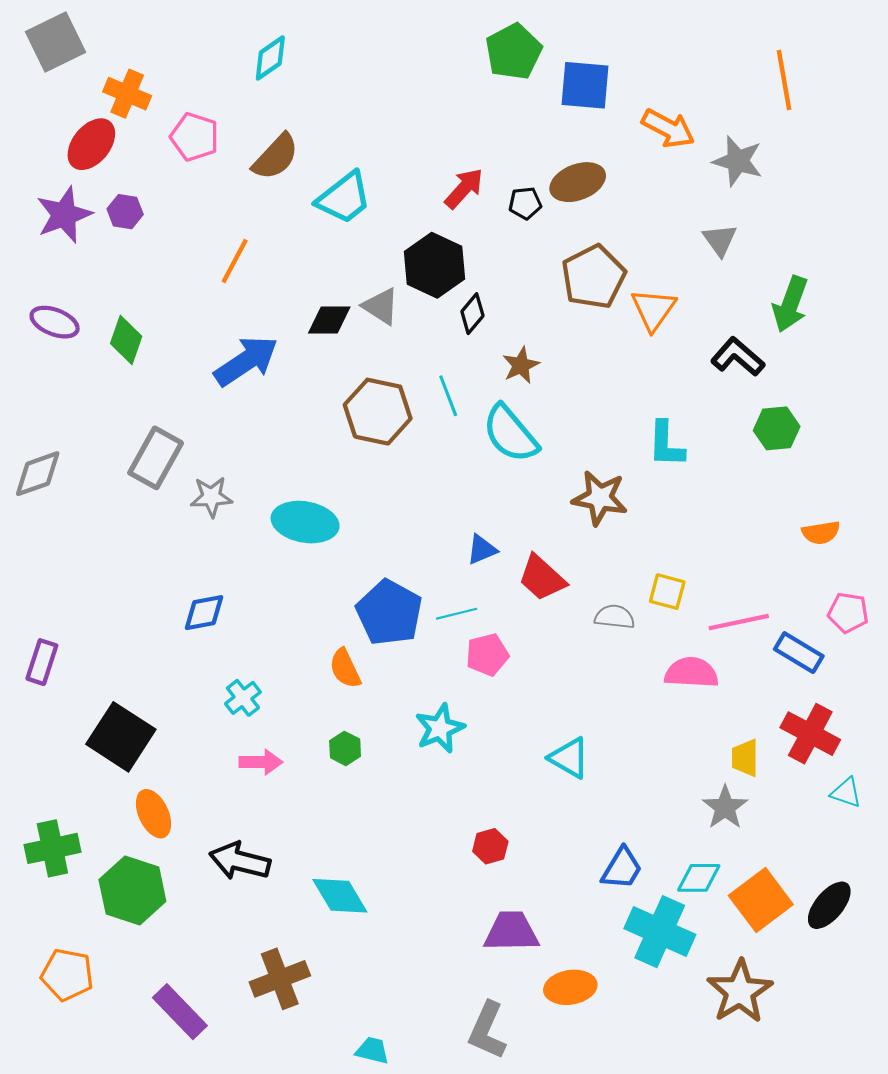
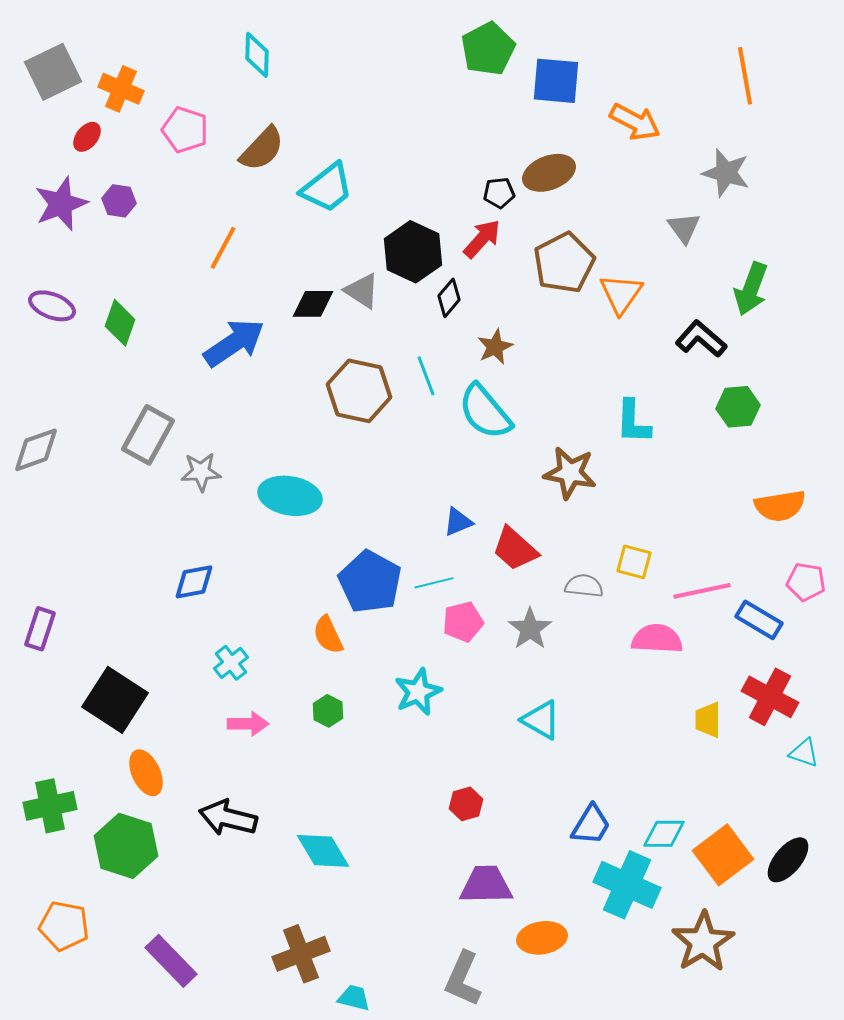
gray square: (56, 42) -> (53, 72), moved
cyan diamond: (270, 58) -> (257, 55), turned -54
red ellipse: (91, 144) -> (87, 137), size x0.6
gray star: (738, 161) -> (726, 173), moved
red arrow: (464, 188) -> (482, 239), moved
orange semicircle: (821, 533) -> (780, 506), size x1.4
gray star: (725, 807) -> (530, 629), moved
brown cross: (280, 979) -> (301, 954), moved

